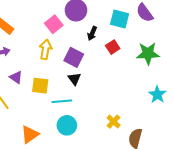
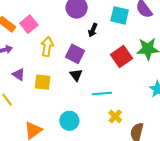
pink square: (54, 24) -> (29, 24), moved
red square: (113, 47) -> (121, 56), moved, size x1.5
cyan line: (62, 101) -> (102, 94), moved

